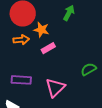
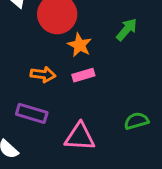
orange arrow: (21, 40) -> (43, 74), moved
pink triangle: (55, 88) -> (80, 137), turned 35

